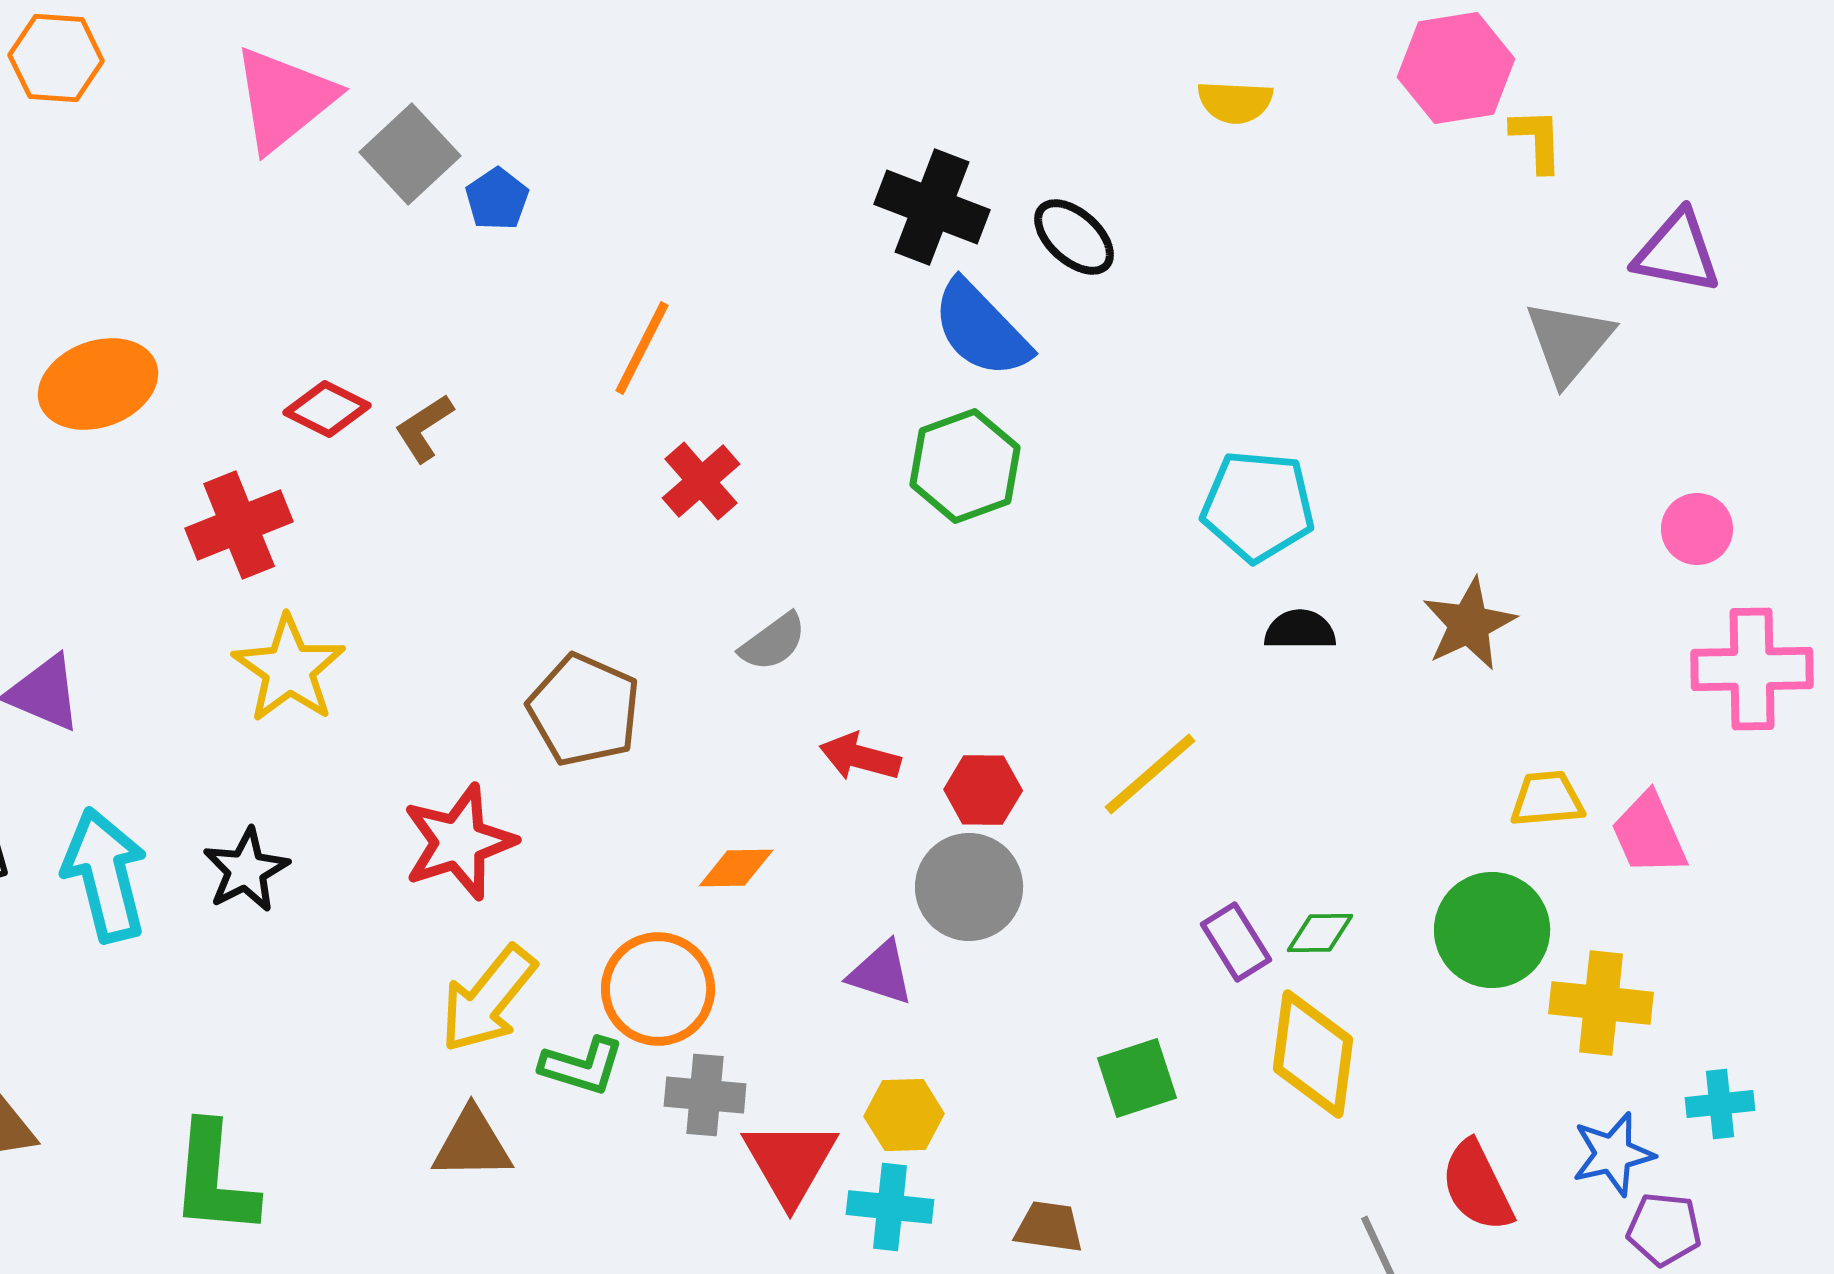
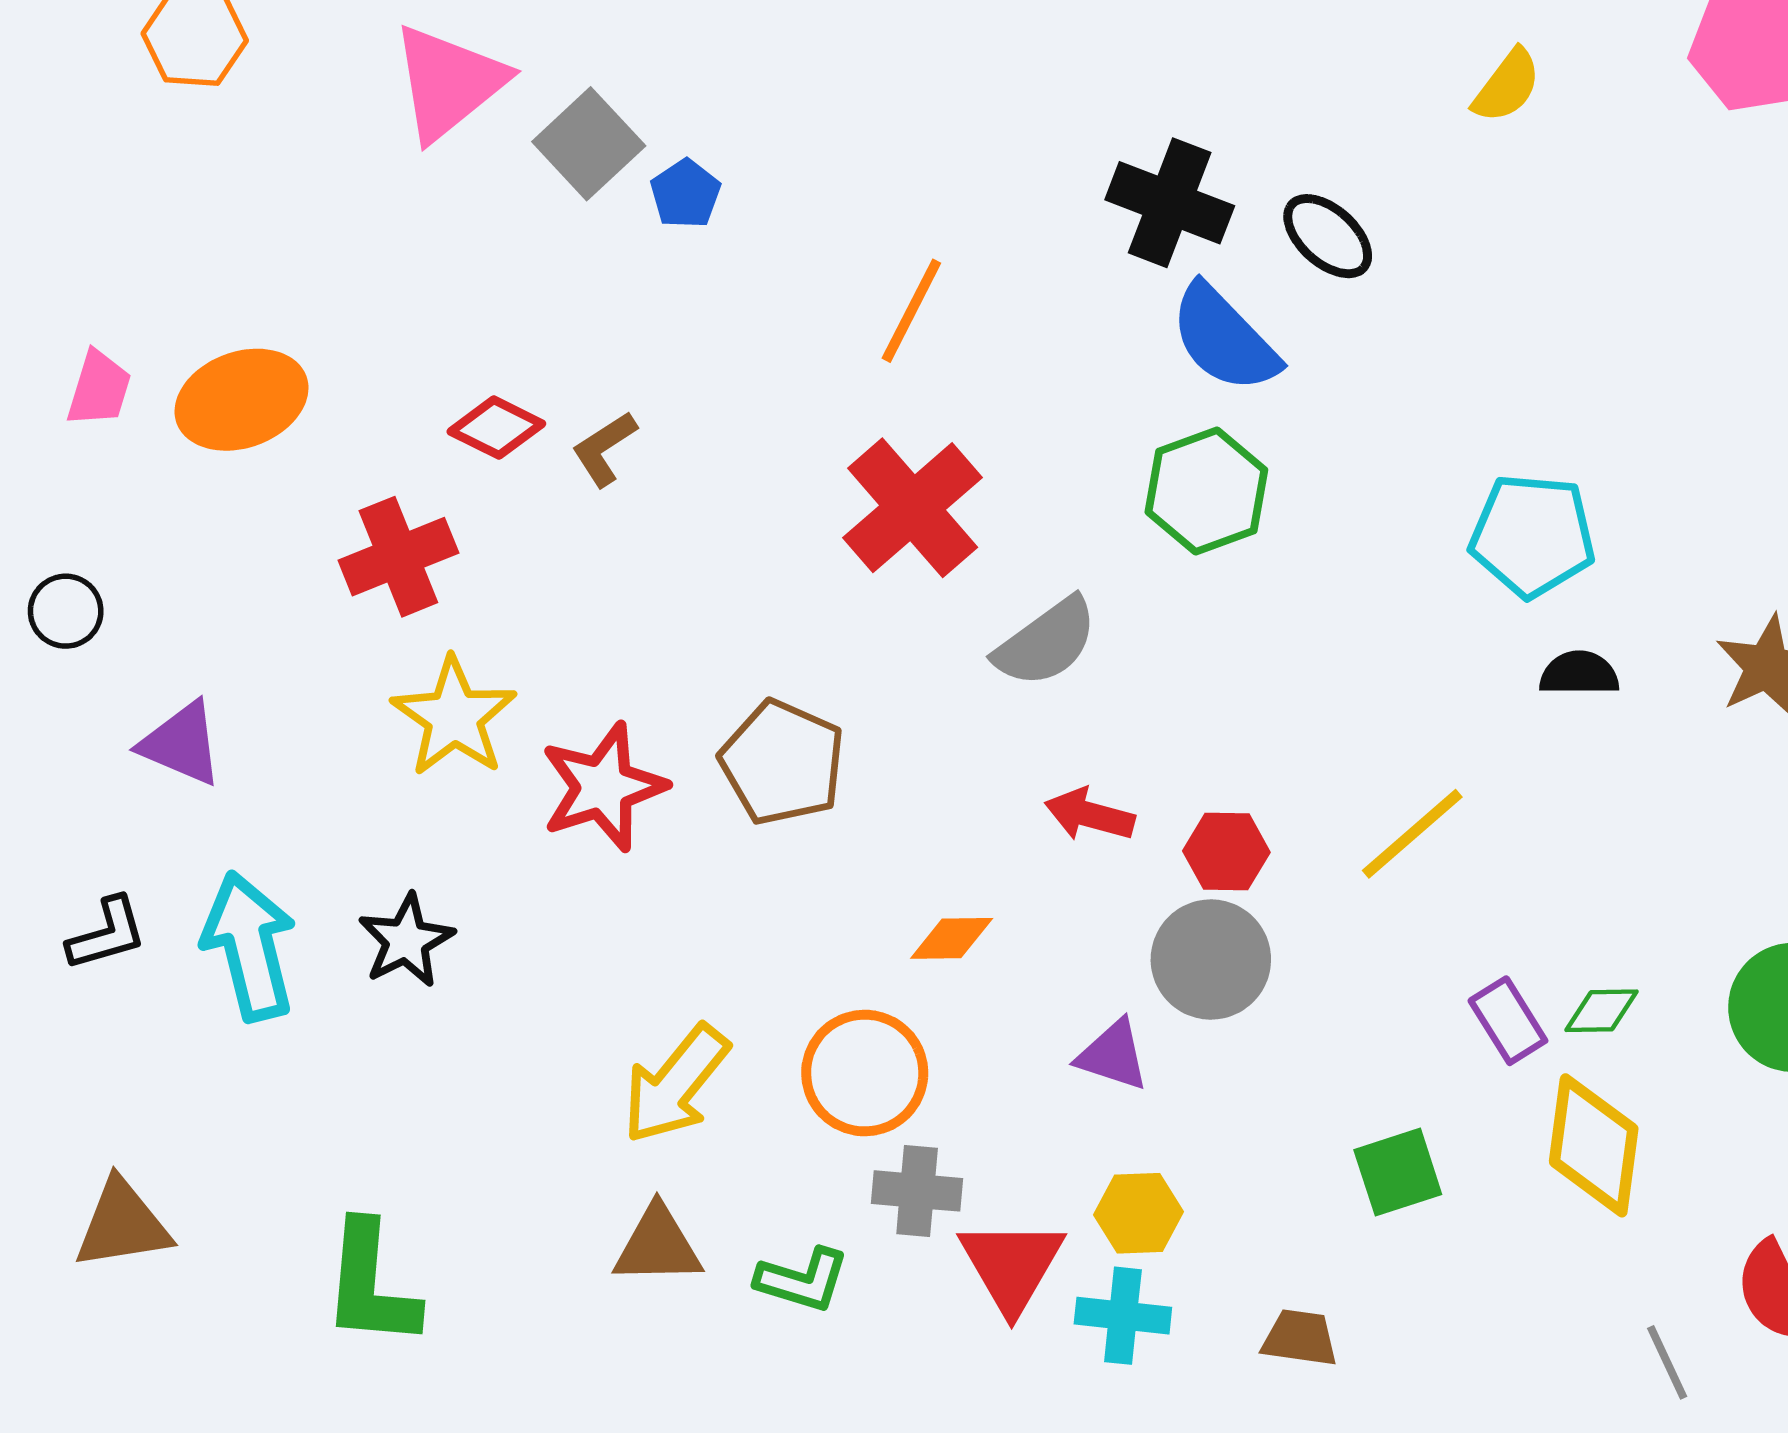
yellow semicircle: (1235, 102) -> (1507, 86), turned -56
orange line: (642, 348) -> (911, 311), moved
red cross: (701, 481) -> (913, 508), size x1.6
gray semicircle: (773, 642) -> (1046, 642), moved, size x1.4
red star: (459, 842) -> (603, 787), moved
green L-shape: (582, 1066) -> (802, 1280), moved

